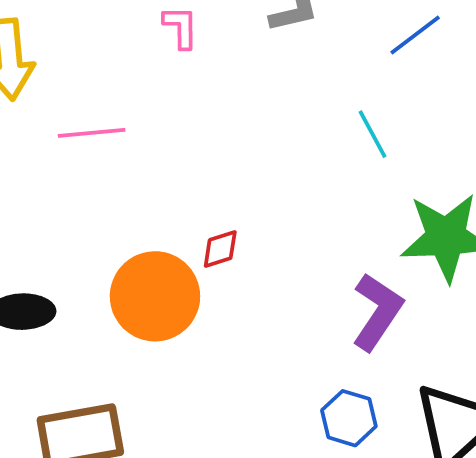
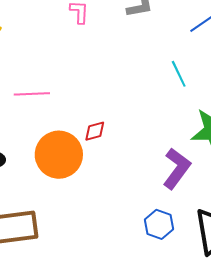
pink line: (92, 133) -> (32, 94), moved

